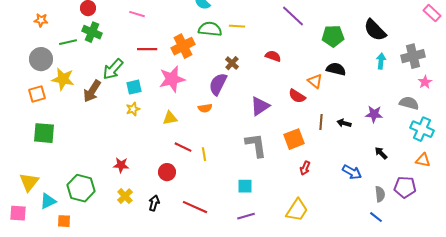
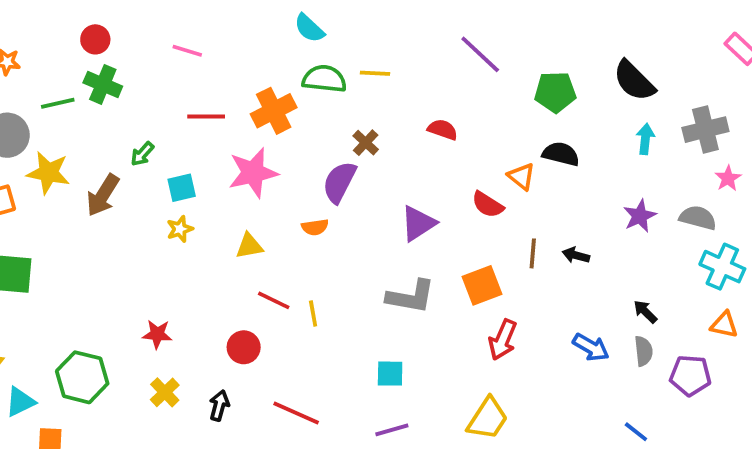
green arrow: (113, 69) -> (142, 154), size x0.6
purple star: (374, 114) -> (640, 216), moved, turned -30
gray L-shape: (256, 145) -> (411, 297), turned 108
red arrow: (305, 168) -> (503, 340), size x1.5
gray semicircle: (380, 194) -> (643, 351), moved

